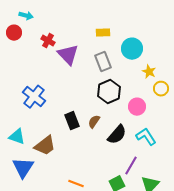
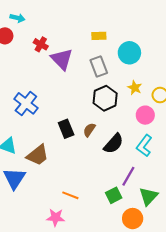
yellow star: (149, 72) -> (135, 88), moved
pink circle: (137, 107) -> (145, 115), moved
cyan L-shape: (146, 137) -> (144, 146), turned -110

